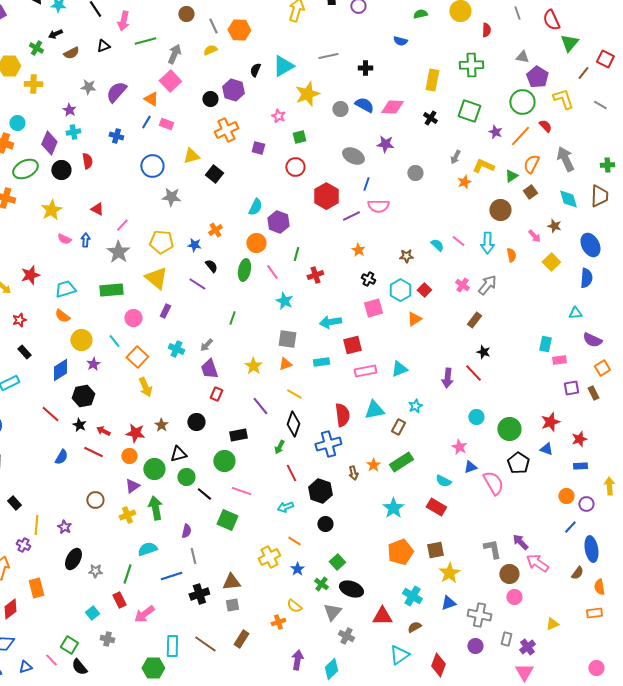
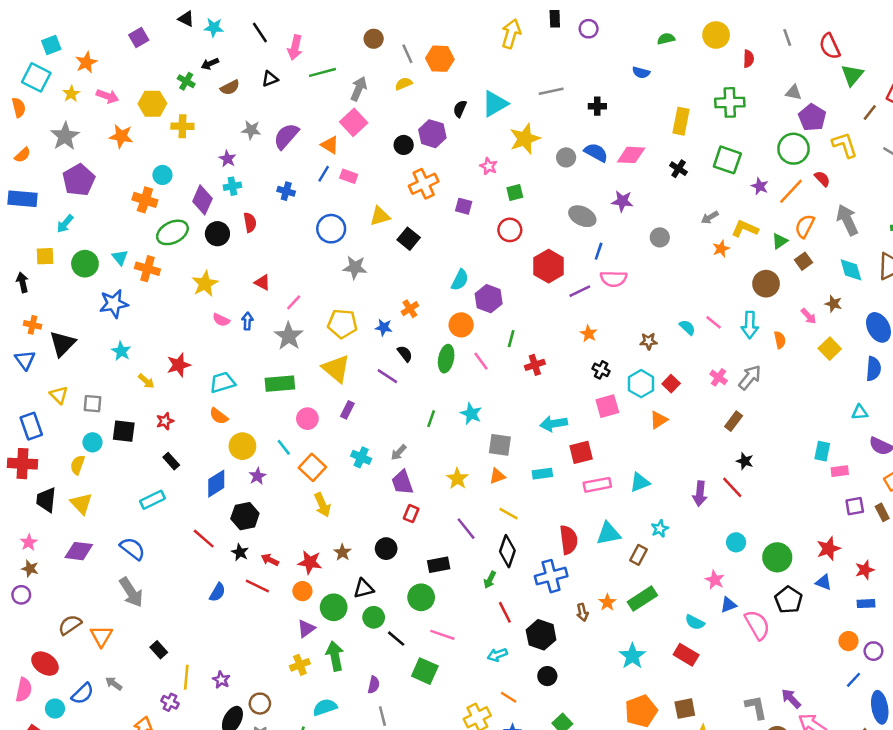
gray arrow: (455, 157) -> (710, 217), turned 32
cyan star: (284, 301) -> (471, 414), moved
brown circle: (95, 500) -> (260, 704), moved

